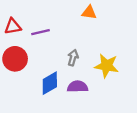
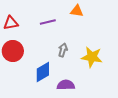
purple line: (41, 32) -> (48, 22), moved
purple semicircle: (78, 87) -> (66, 85), moved

